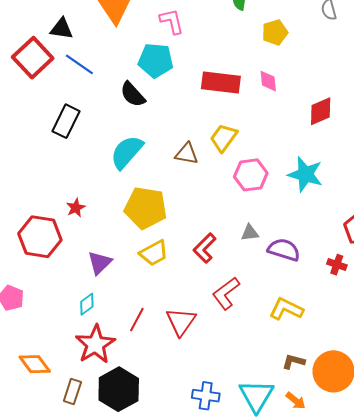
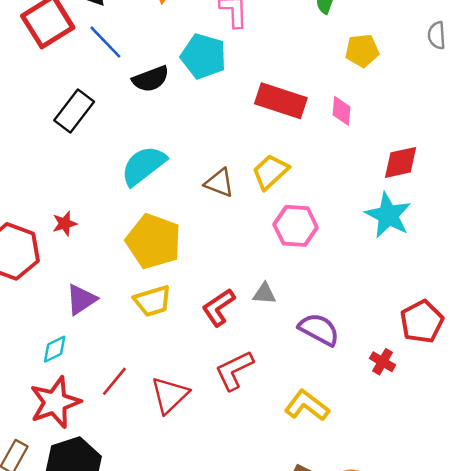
black semicircle: (133, 94) -> (151, 79), moved, turned -80
cyan star: (305, 174) -> (388, 215), moved
gray triangle: (250, 233) -> (264, 294), moved

